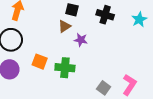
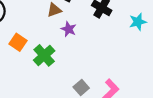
green cross: (65, 68) -> (44, 55), turned 30

